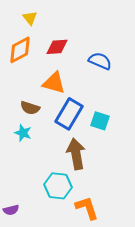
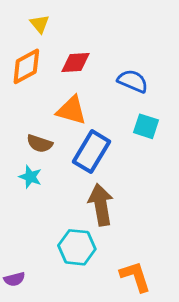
cyan square: (100, 121) -> (146, 126), moved
orange L-shape: (87, 208) -> (135, 277), moved

